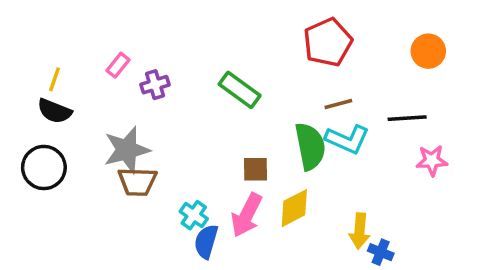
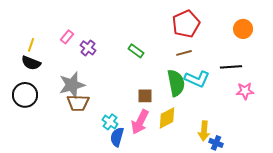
purple cross: (155, 85) -> (88, 48), turned -35
green rectangle: (240, 90) -> (136, 51), size x0.7
brown line: (338, 104) -> (184, 53), moved

